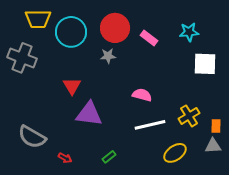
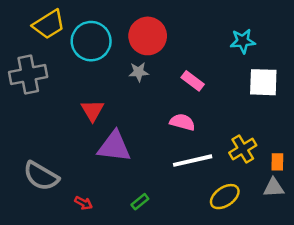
yellow trapezoid: (38, 19) -> (49, 24), turned -32
pink rectangle: (149, 38) -> (193, 81), moved
gray cross: (22, 58) -> (28, 75), turned -32

